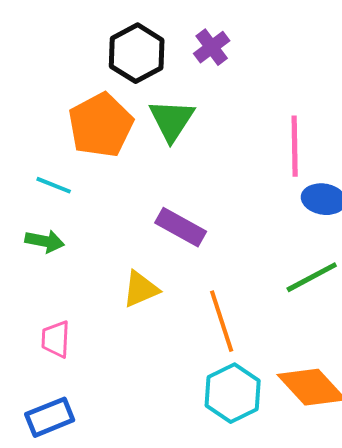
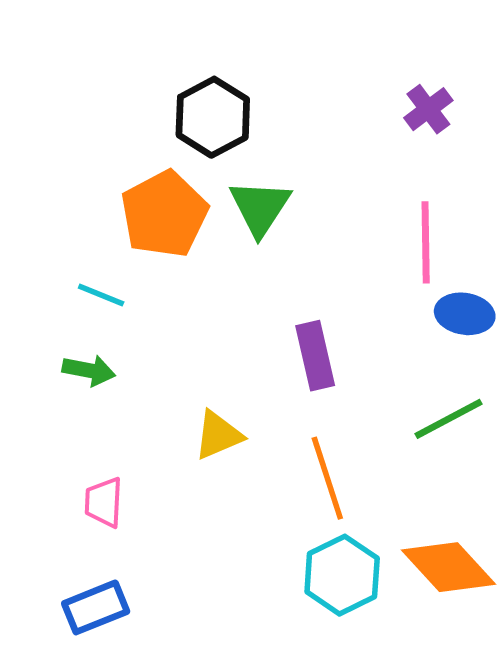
purple cross: (212, 47) -> (428, 109), moved
purple rectangle: (181, 227) -> (315, 356), moved, turned 48

